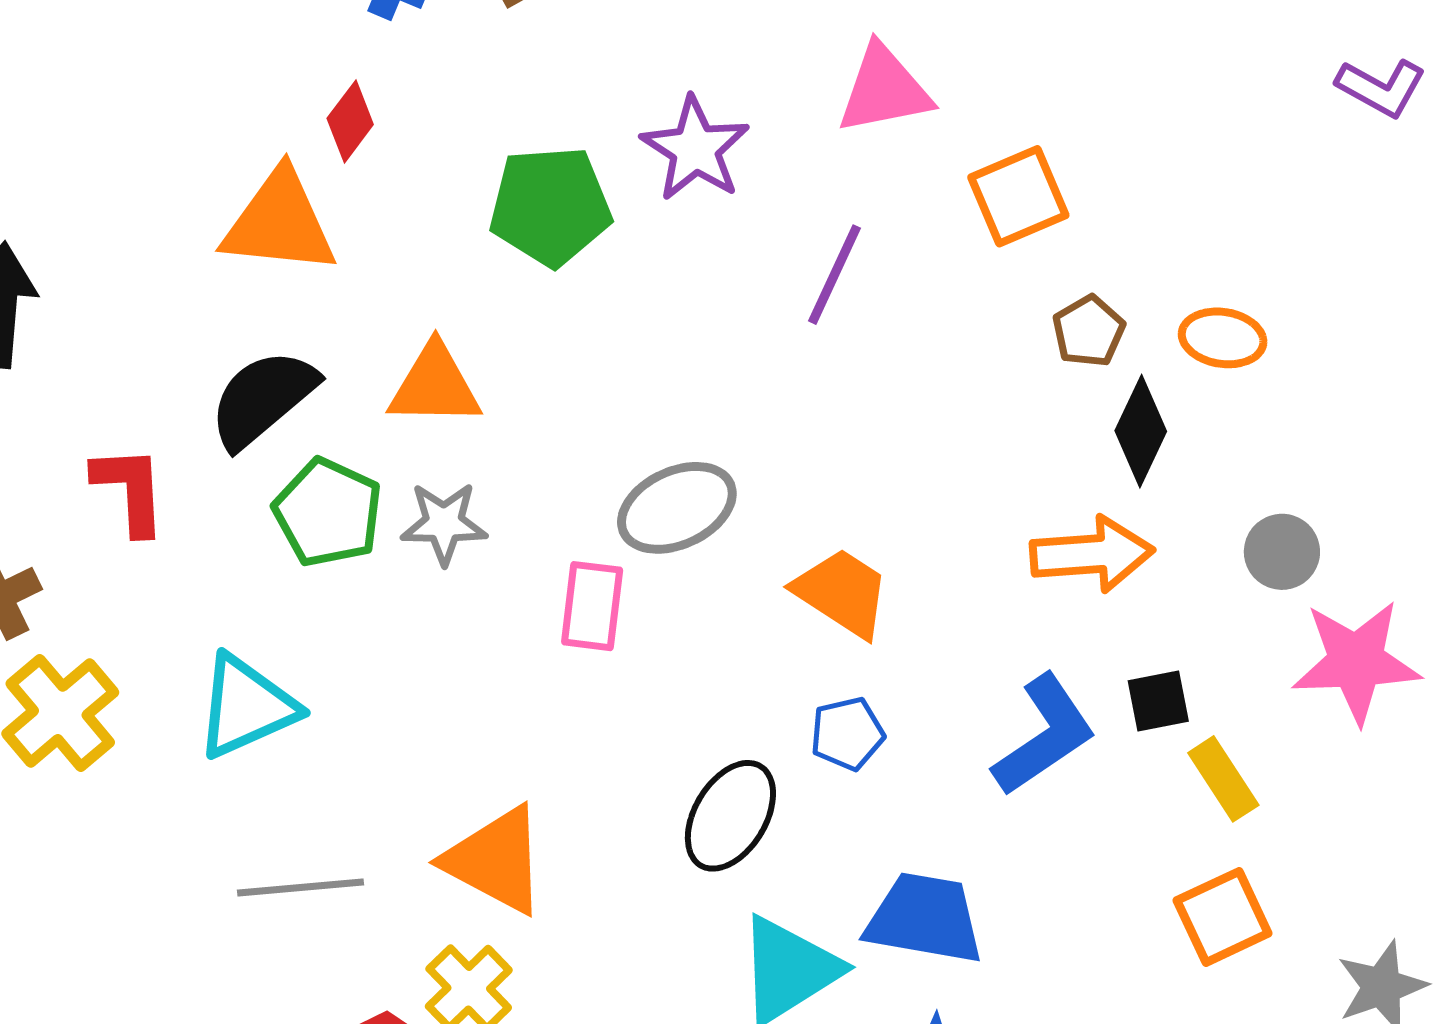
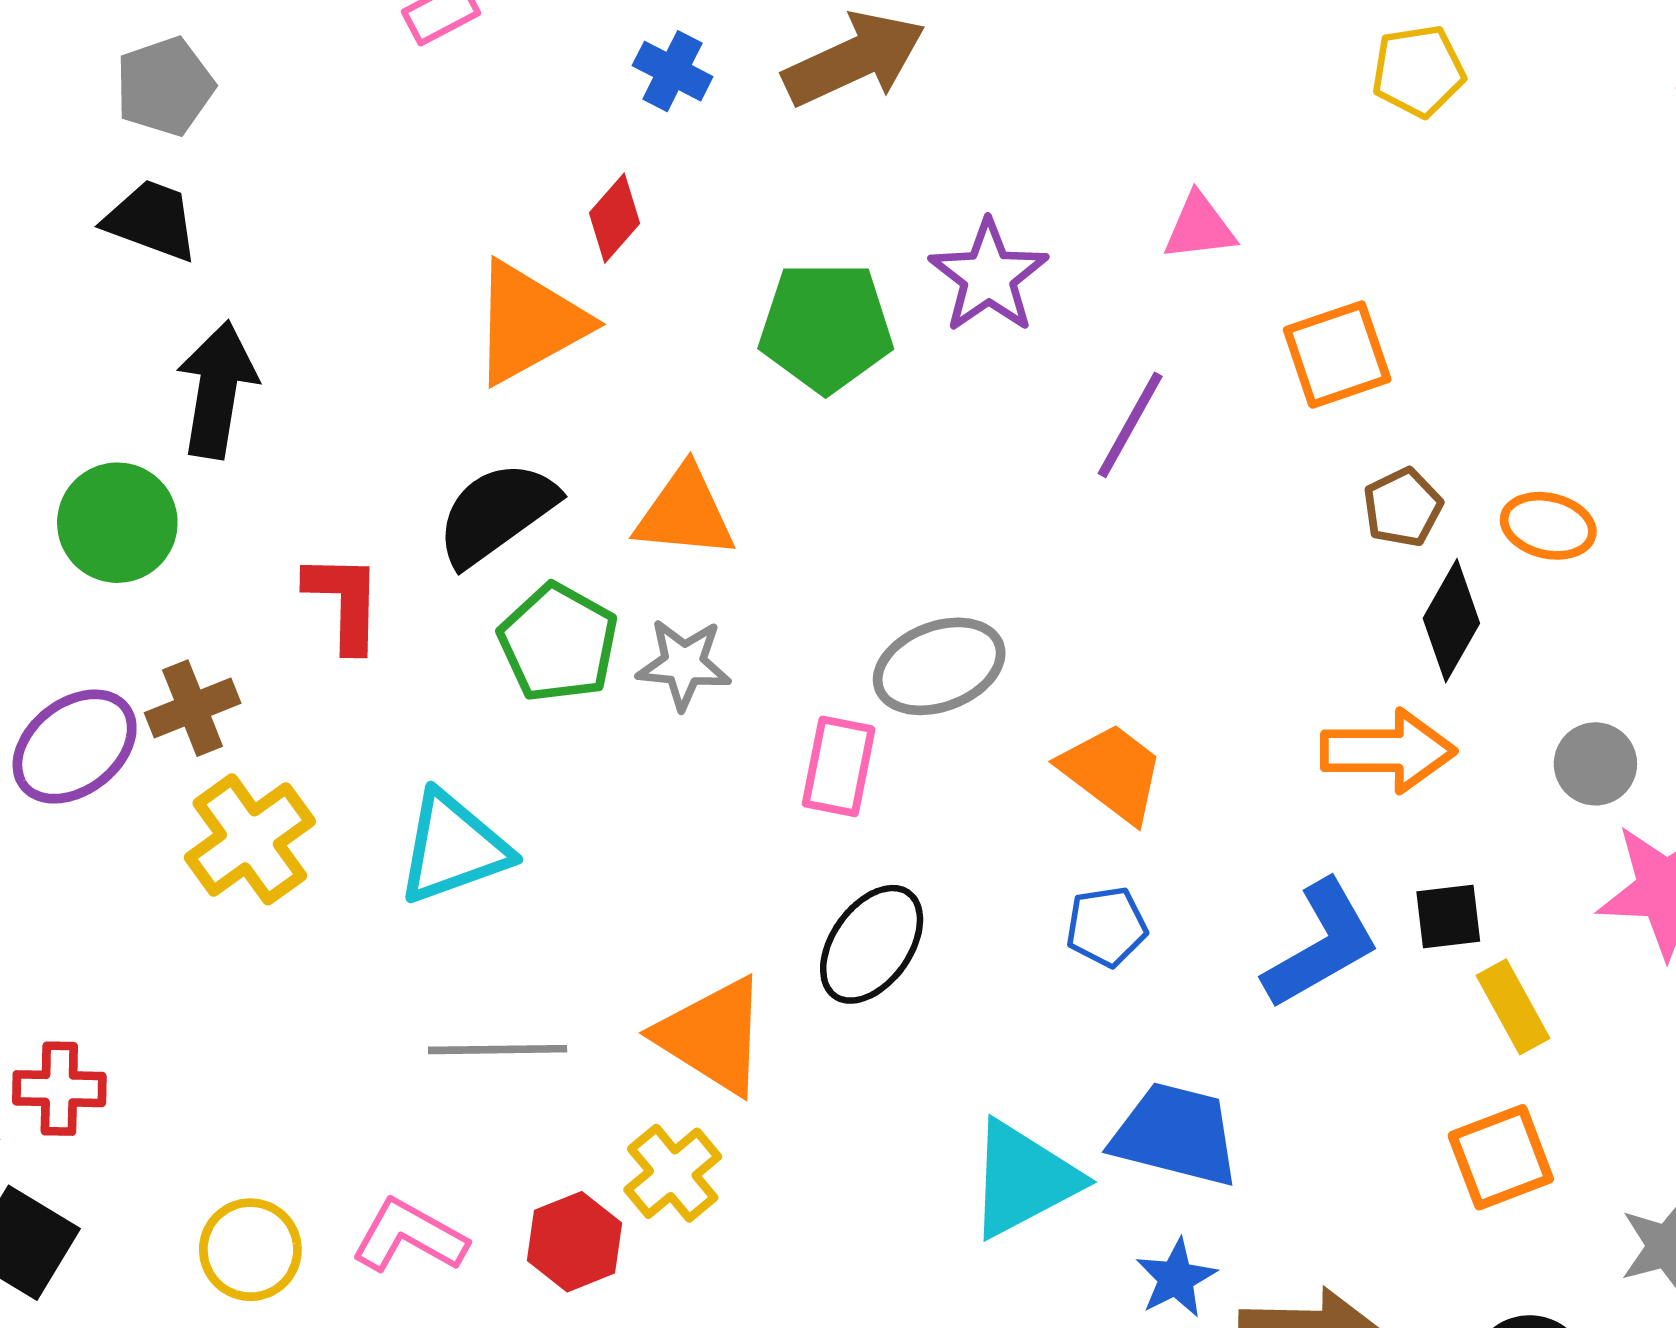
pink triangle: (884, 90) -> (1200, 227), size x0.7
orange triangle: (279, 223) -> (529, 323), turned -39
black ellipse: (730, 816) -> (872, 944), moved

